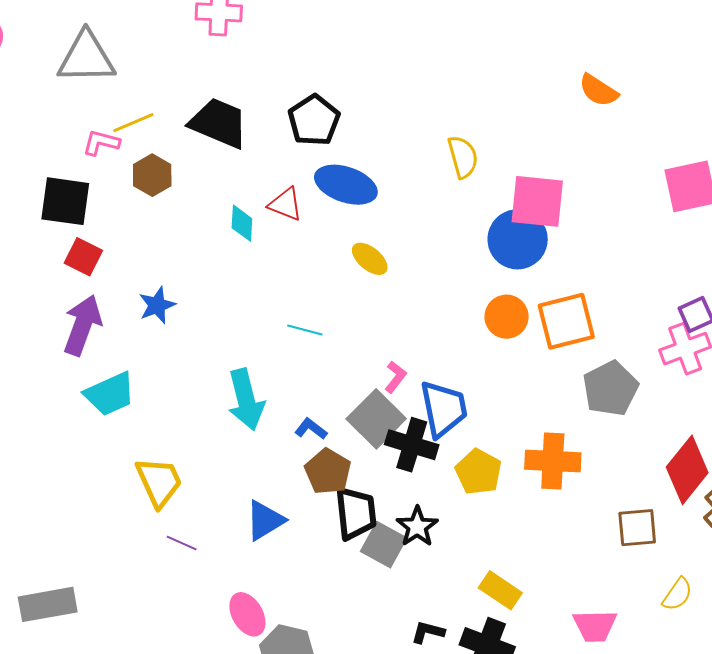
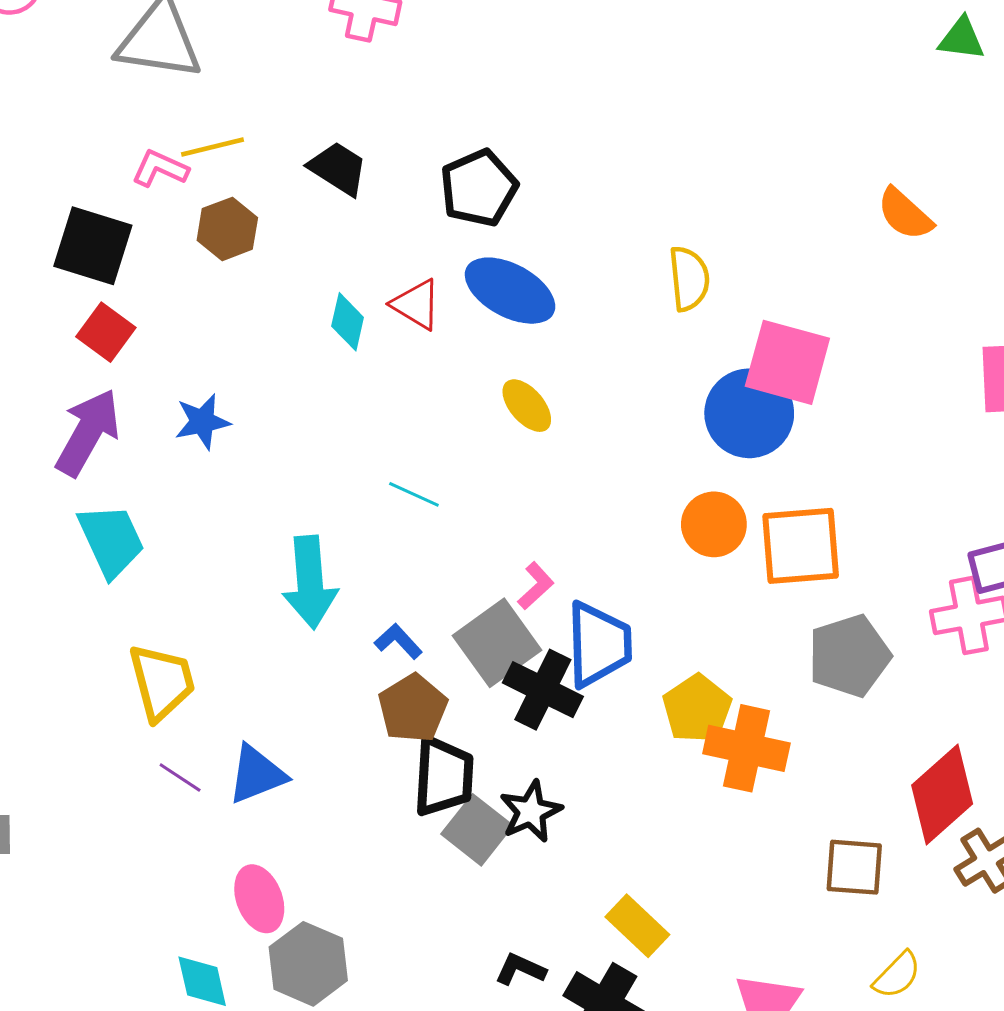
black trapezoid: (219, 123) -> (338, 168), size x0.7
cyan trapezoid: (110, 394) -> (111, 540), turned -100
yellow pentagon: (478, 472) -> (697, 709), moved
blue triangle: (265, 520) -> (257, 774), moved

